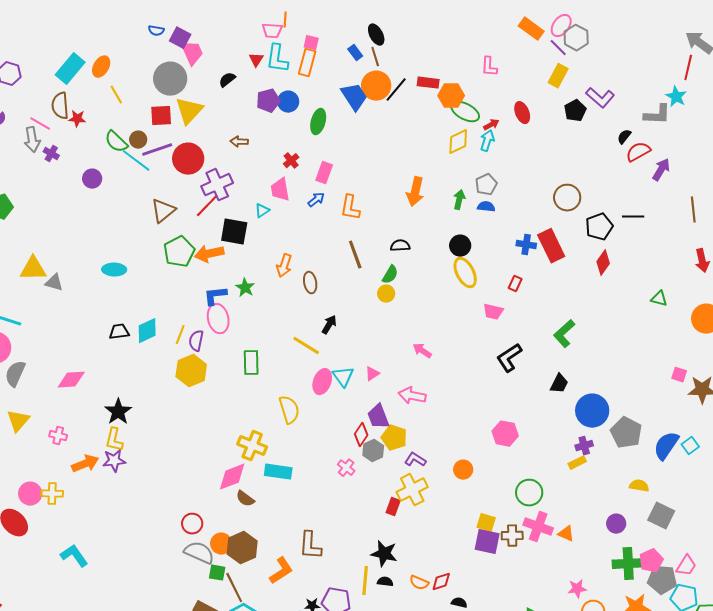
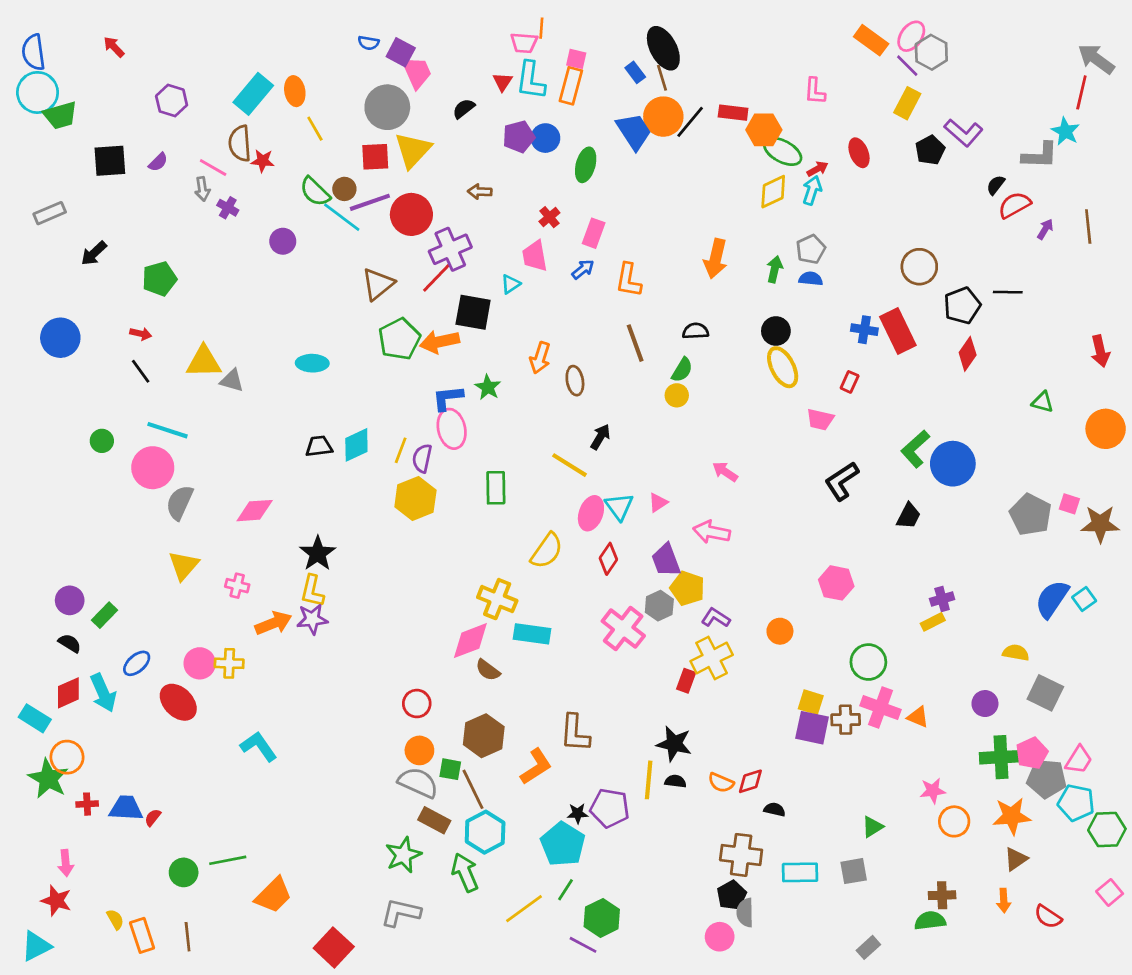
black ellipse: (376, 35) -> (663, 48), size x1.5
orange ellipse: (101, 67) -> (295, 91), turned -40
gray arrow: (32, 140) -> (202, 189), size x0.7
purple arrow: (661, 170) -> (1045, 229), size x0.7
brown line: (693, 210) -> (1088, 226), moved
yellow semicircle: (289, 410) -> (547, 551), turned 52
blue circle: (592, 411) -> (953, 464), moved
gray pentagon: (626, 433) -> (1031, 515), moved
red diamond: (361, 435) -> (608, 559), moved
pink cross: (346, 468) -> (623, 629), size x1.8
orange circle: (221, 544) -> (419, 750), moved
gray semicircle: (199, 553) -> (418, 783), moved

